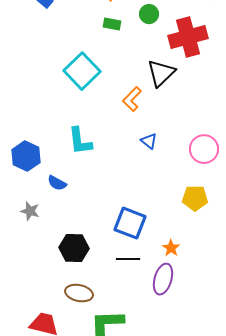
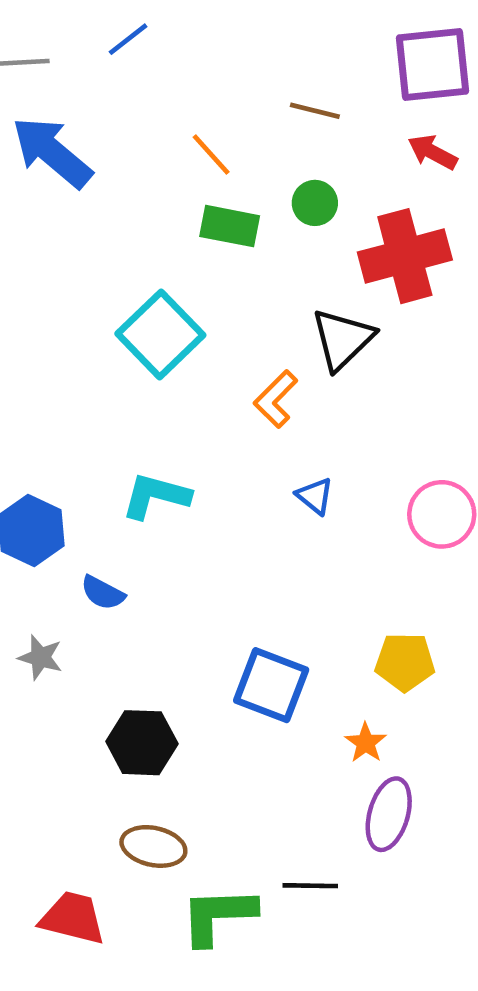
green rectangle: (112, 24) -> (230, 226), size x1.4
cyan L-shape: (80, 141) -> (156, 496), turned 112
yellow pentagon: (195, 198) -> (405, 662), moved
black line: (128, 259) -> (310, 886), moved
purple ellipse: (163, 279) -> (389, 814), moved

